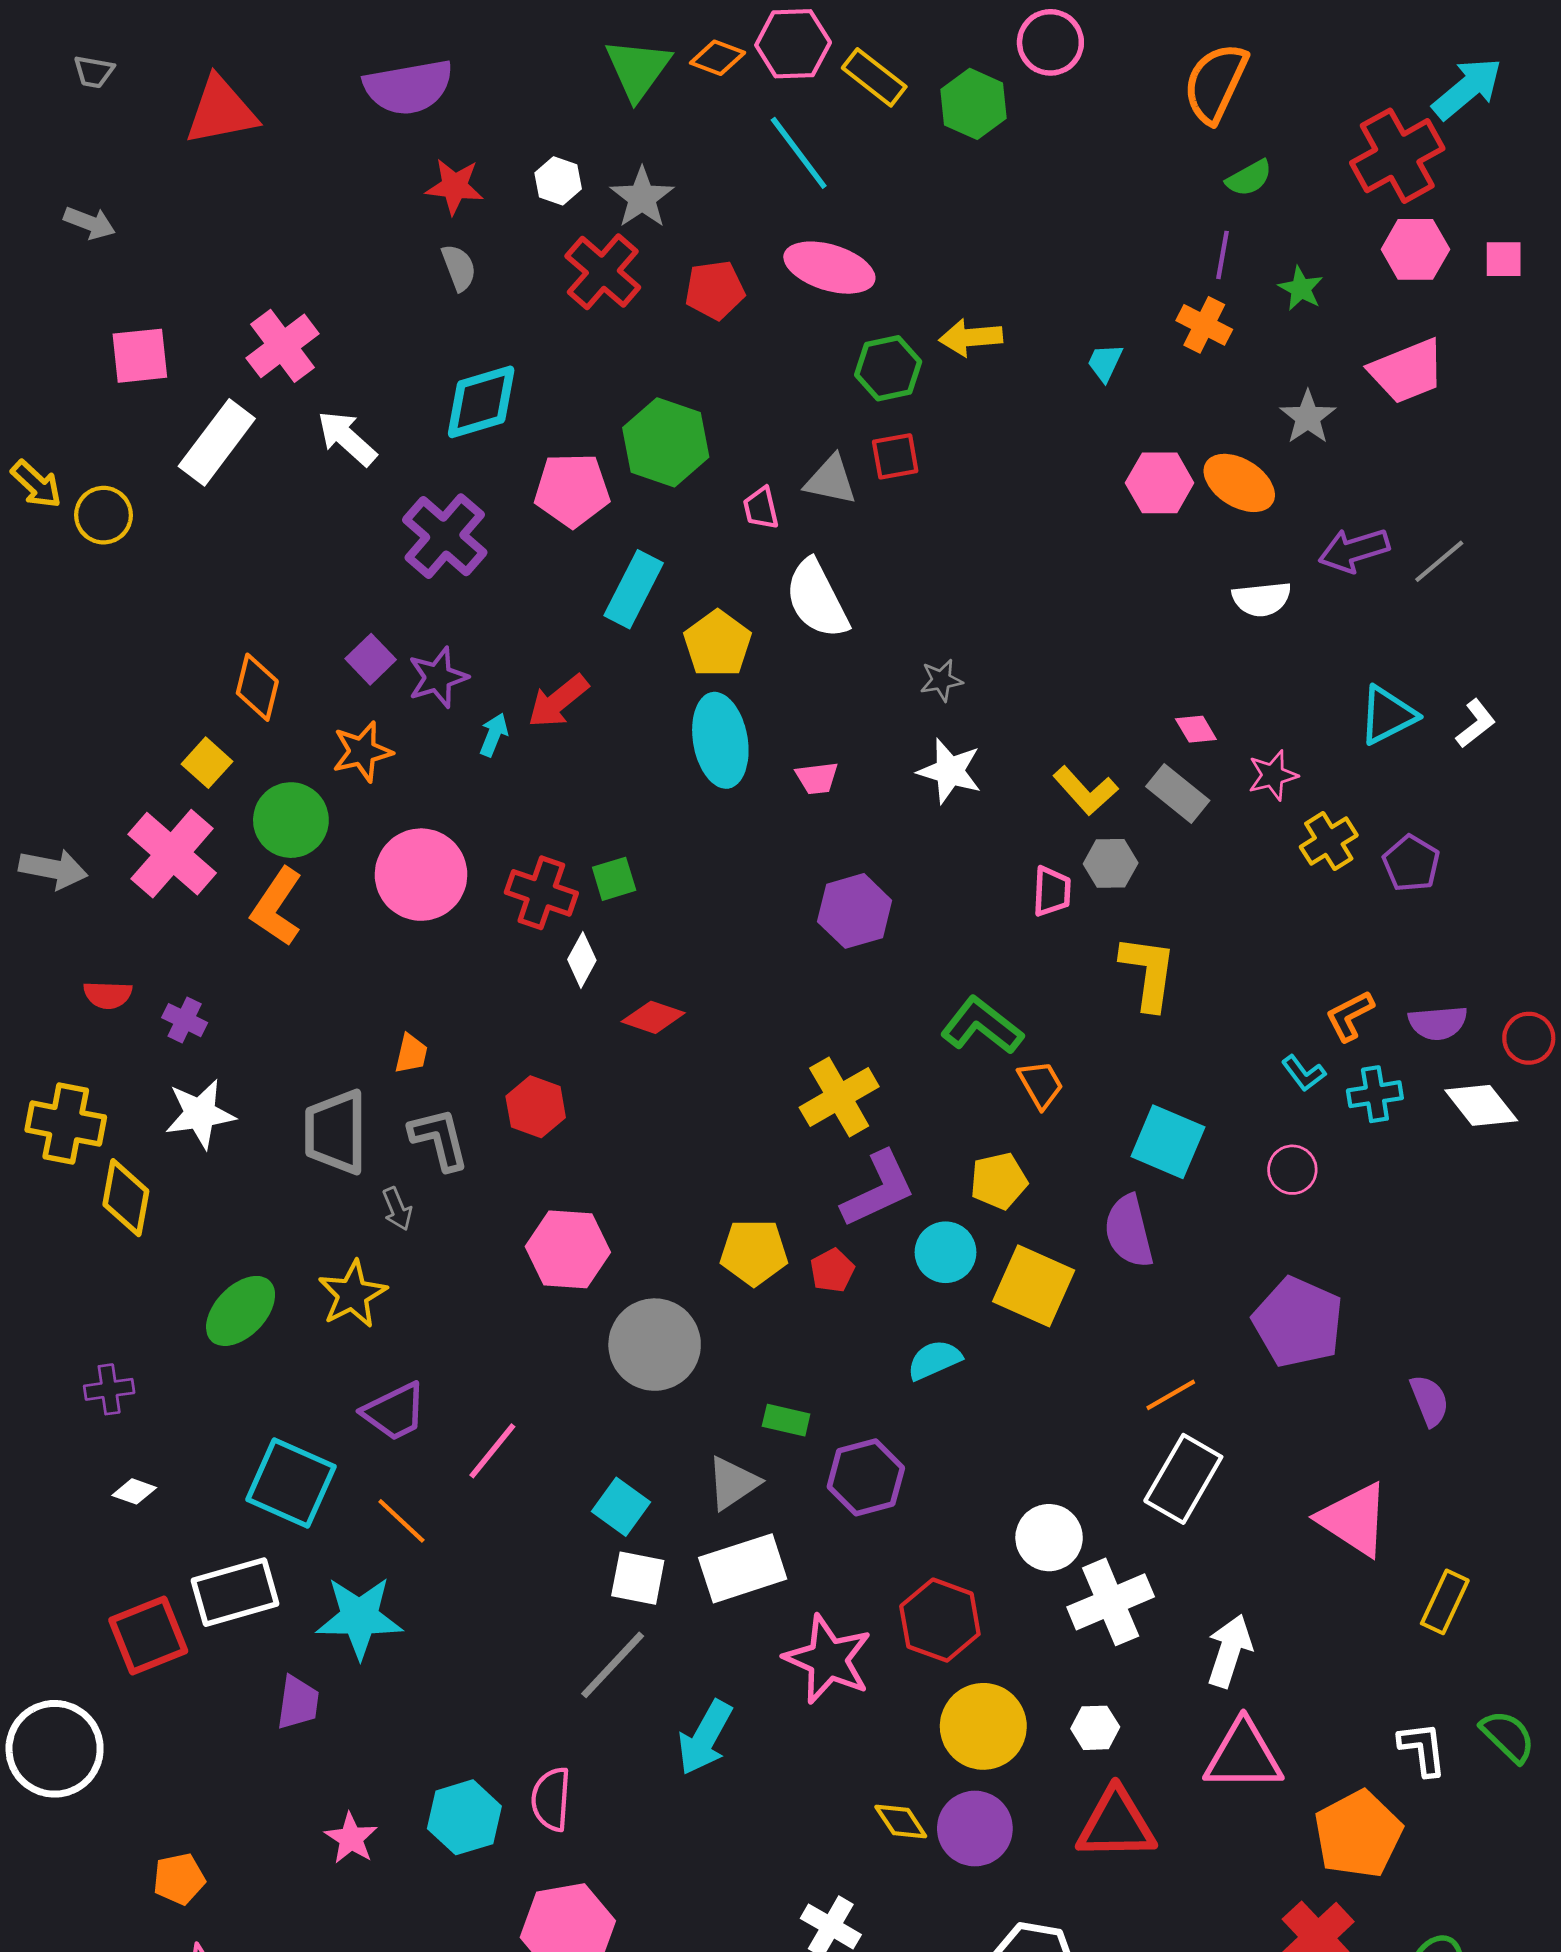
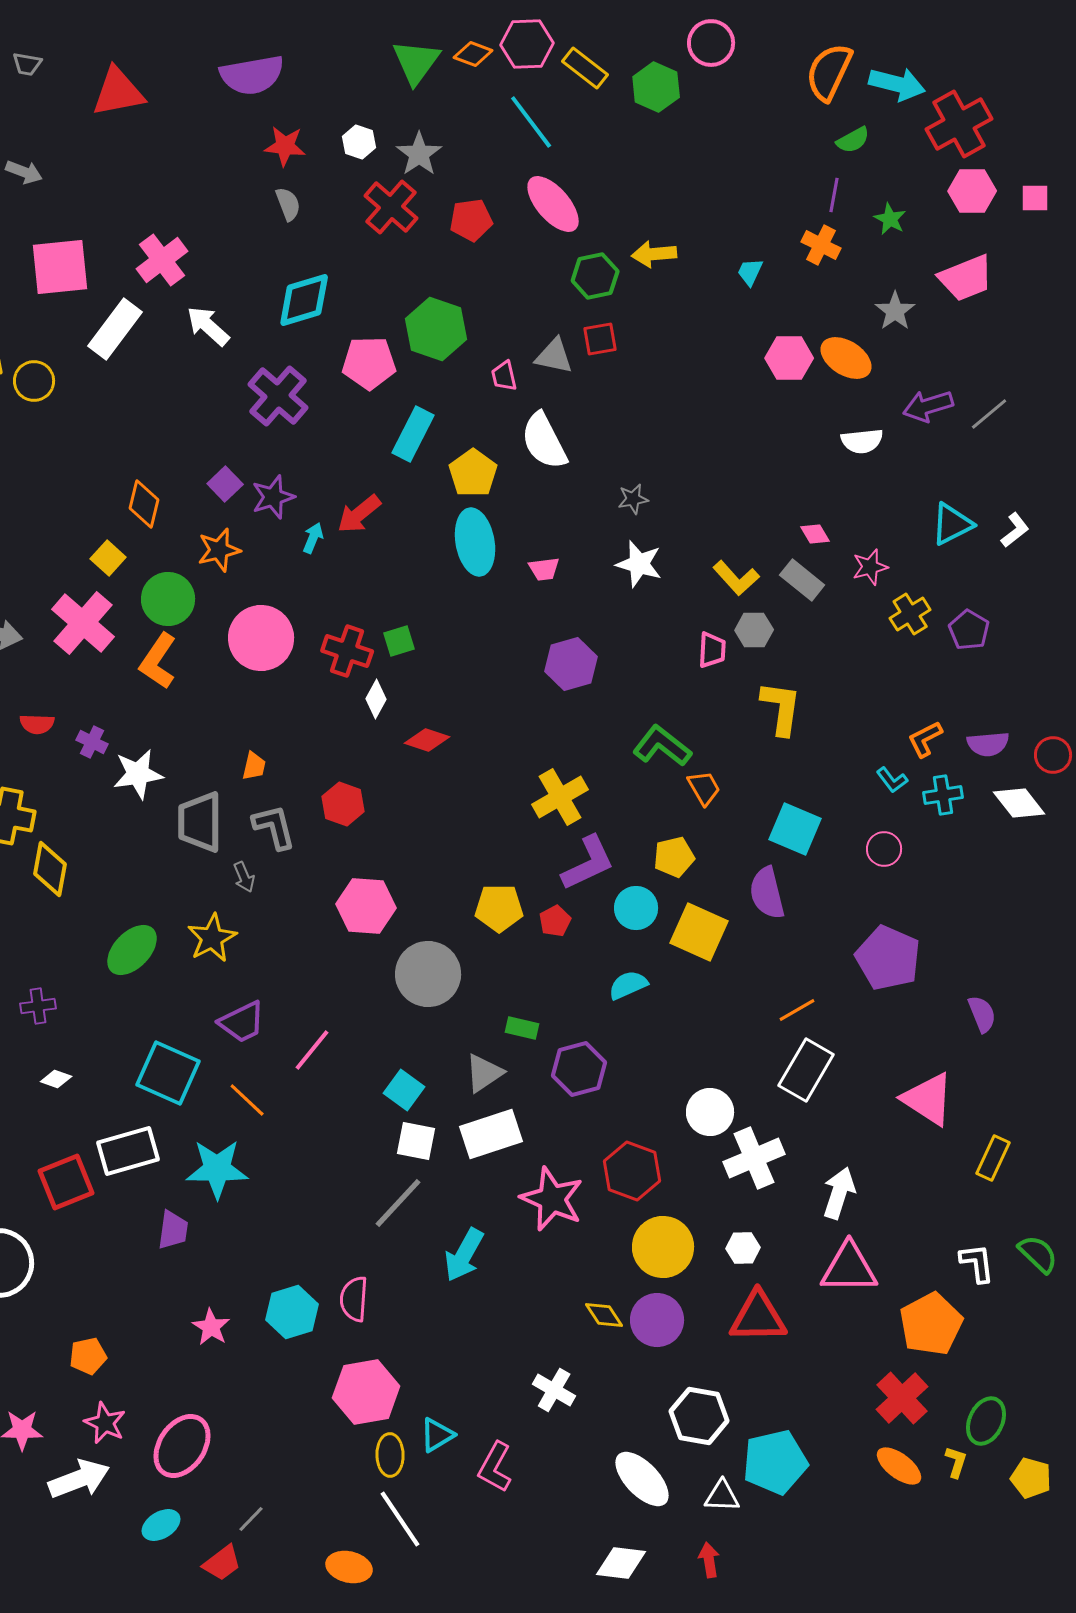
cyan arrow: (1467, 89) -> (897, 84), moved, turned 54
pink ellipse: (829, 268) -> (553, 204), turned 32
pink square: (140, 356) -> (60, 267), size x1.4
white star: (200, 1114) -> (138, 774), moved

